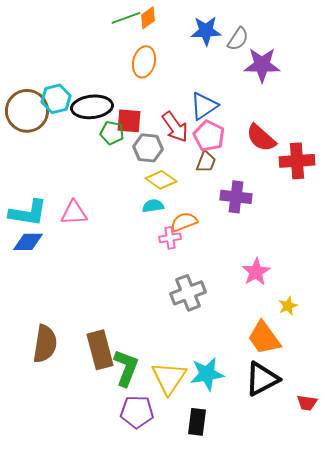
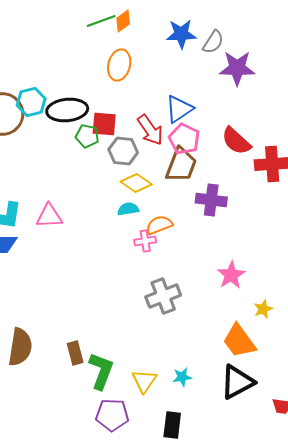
brown trapezoid: (206, 162) -> (181, 165), size x1.6
brown rectangle: (100, 350) -> (75, 353), size x0.6
cyan star: (207, 374) -> (182, 377), size x0.6
yellow triangle: (169, 378) -> (144, 381), size x0.7

